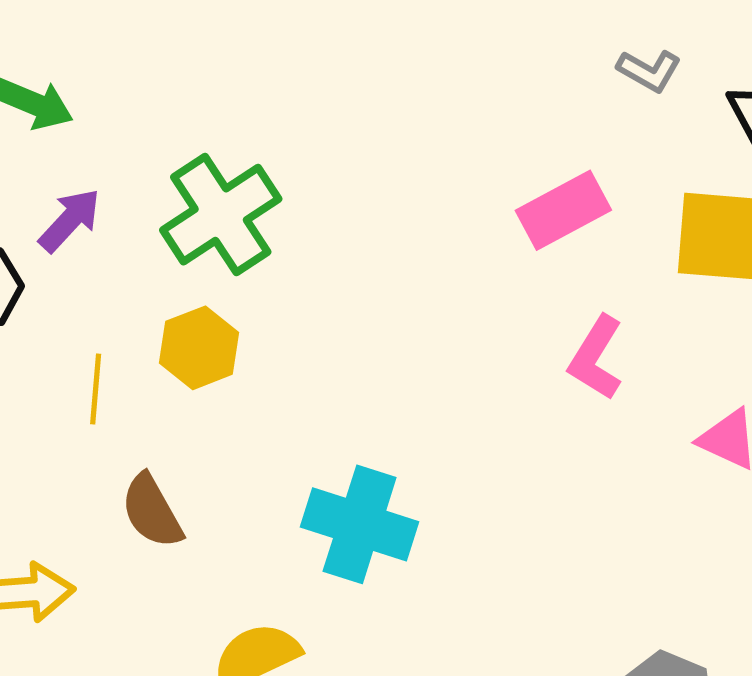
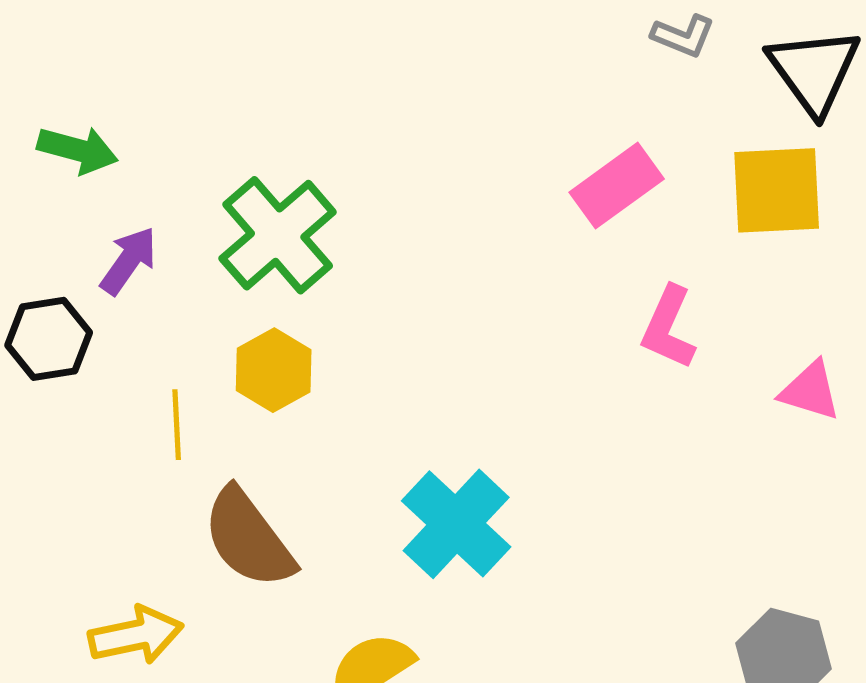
brown semicircle: (152, 511) -> (248, 538), size x1.4
cyan cross: (360, 524) -> (456, 524), turned 33

